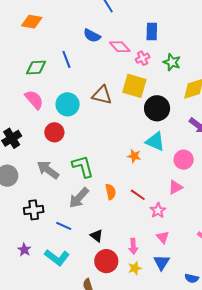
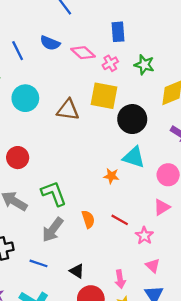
blue line: (66, 59) -> (18, 51), moved
cyan circle: (68, 104) -> (25, 98), moved

